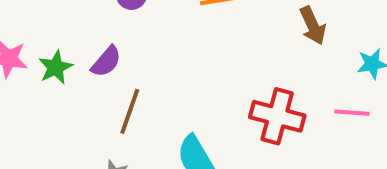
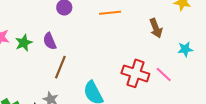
purple semicircle: (106, 61) -> (50, 41), turned 114
pink line: (352, 113) -> (164, 75), moved, turned 36

